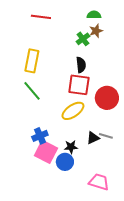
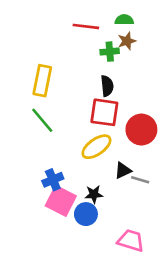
red line: (41, 17) -> (86, 26), moved
green cross: (83, 39) -> (110, 52), turned 32
black triangle: (93, 138) -> (123, 170), moved

